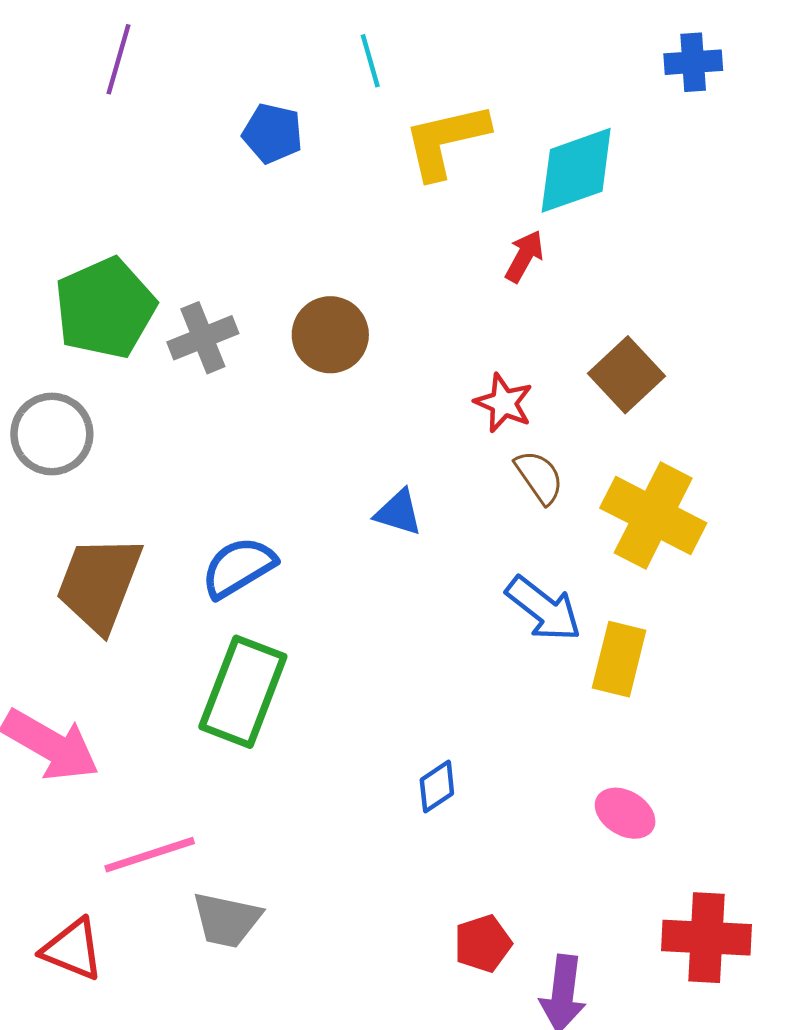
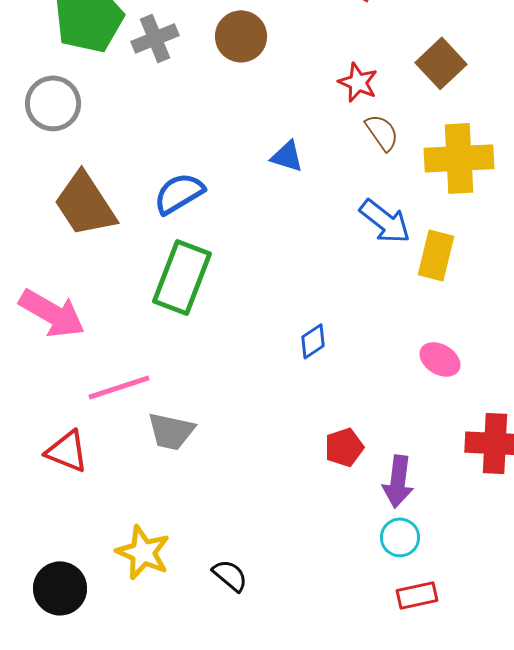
yellow cross: (653, 515) -> (459, 158), turned -30
brown trapezoid: (99, 584) -> (85, 204), turned -54

